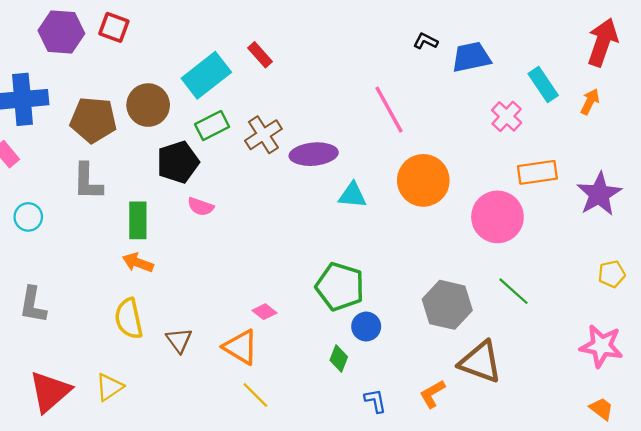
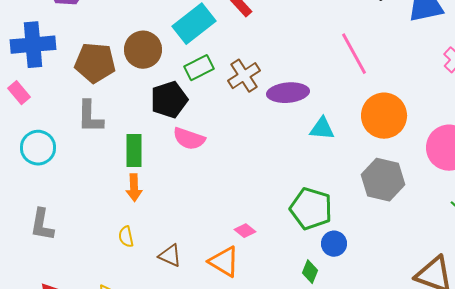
pink semicircle: (201, 207) -> (189, 139), size x1.4
cyan circle: (28, 217) -> (38, 148), size x1.4
orange arrow: (138, 263) -> (134, 188), turned -112
gray hexagon: (447, 305) -> (383, 180), moved
yellow semicircle: (129, 319) -> (126, 237), size x0.6
brown triangle: (179, 340) -> (170, 256), turned -30

